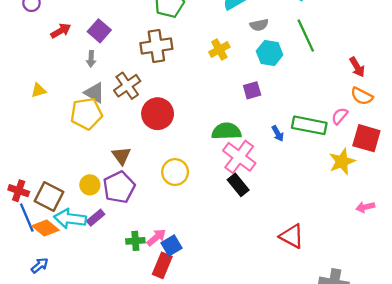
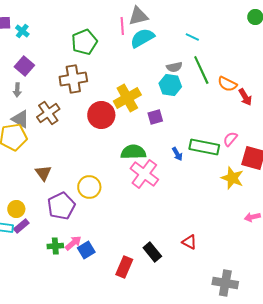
gray semicircle: (259, 25) -> (174, 67), moved
yellow cross: (219, 49) -> (127, 98), moved, size x1.5
orange semicircle: (362, 96) -> (227, 84), moved
red circle: (158, 114) -> (101, 115), moved
yellow star: (342, 162) -> (232, 178), turned -30
yellow circle: (90, 185) -> (16, 209), moved
black rectangle: (238, 185) -> (152, 252), moved
purple pentagon: (119, 187) -> (61, 206), moved
red triangle: (292, 236) -> (189, 242), size x0.7
red rectangle: (162, 265) -> (124, 267), moved

